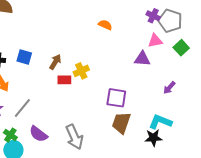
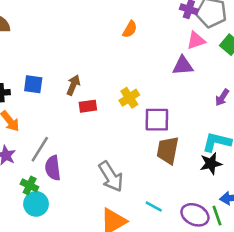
orange semicircle: (105, 25) -> (130, 29), turned 104
yellow cross: (81, 71) -> (129, 98), moved
purple semicircle: (38, 134) -> (53, 168), moved, turned 54

